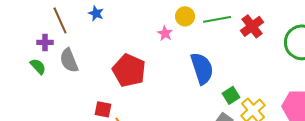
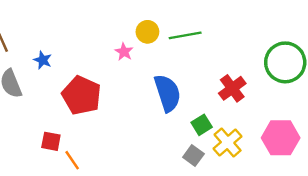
blue star: (96, 13) -> (43, 60), moved
red cross: (252, 26) -> (232, 88), moved

